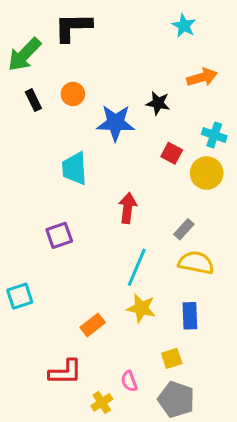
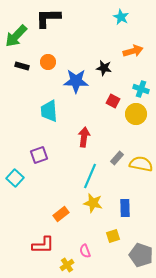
black rectangle: (33, 100) -> (22, 66), turned -48
gray rectangle: (184, 229) -> (117, 158), moved
yellow semicircle: (196, 263) -> (141, 164), moved
cyan square: (20, 296) -> (15, 178), moved, turned -30
gray pentagon: (176, 399) -> (141, 255), moved

